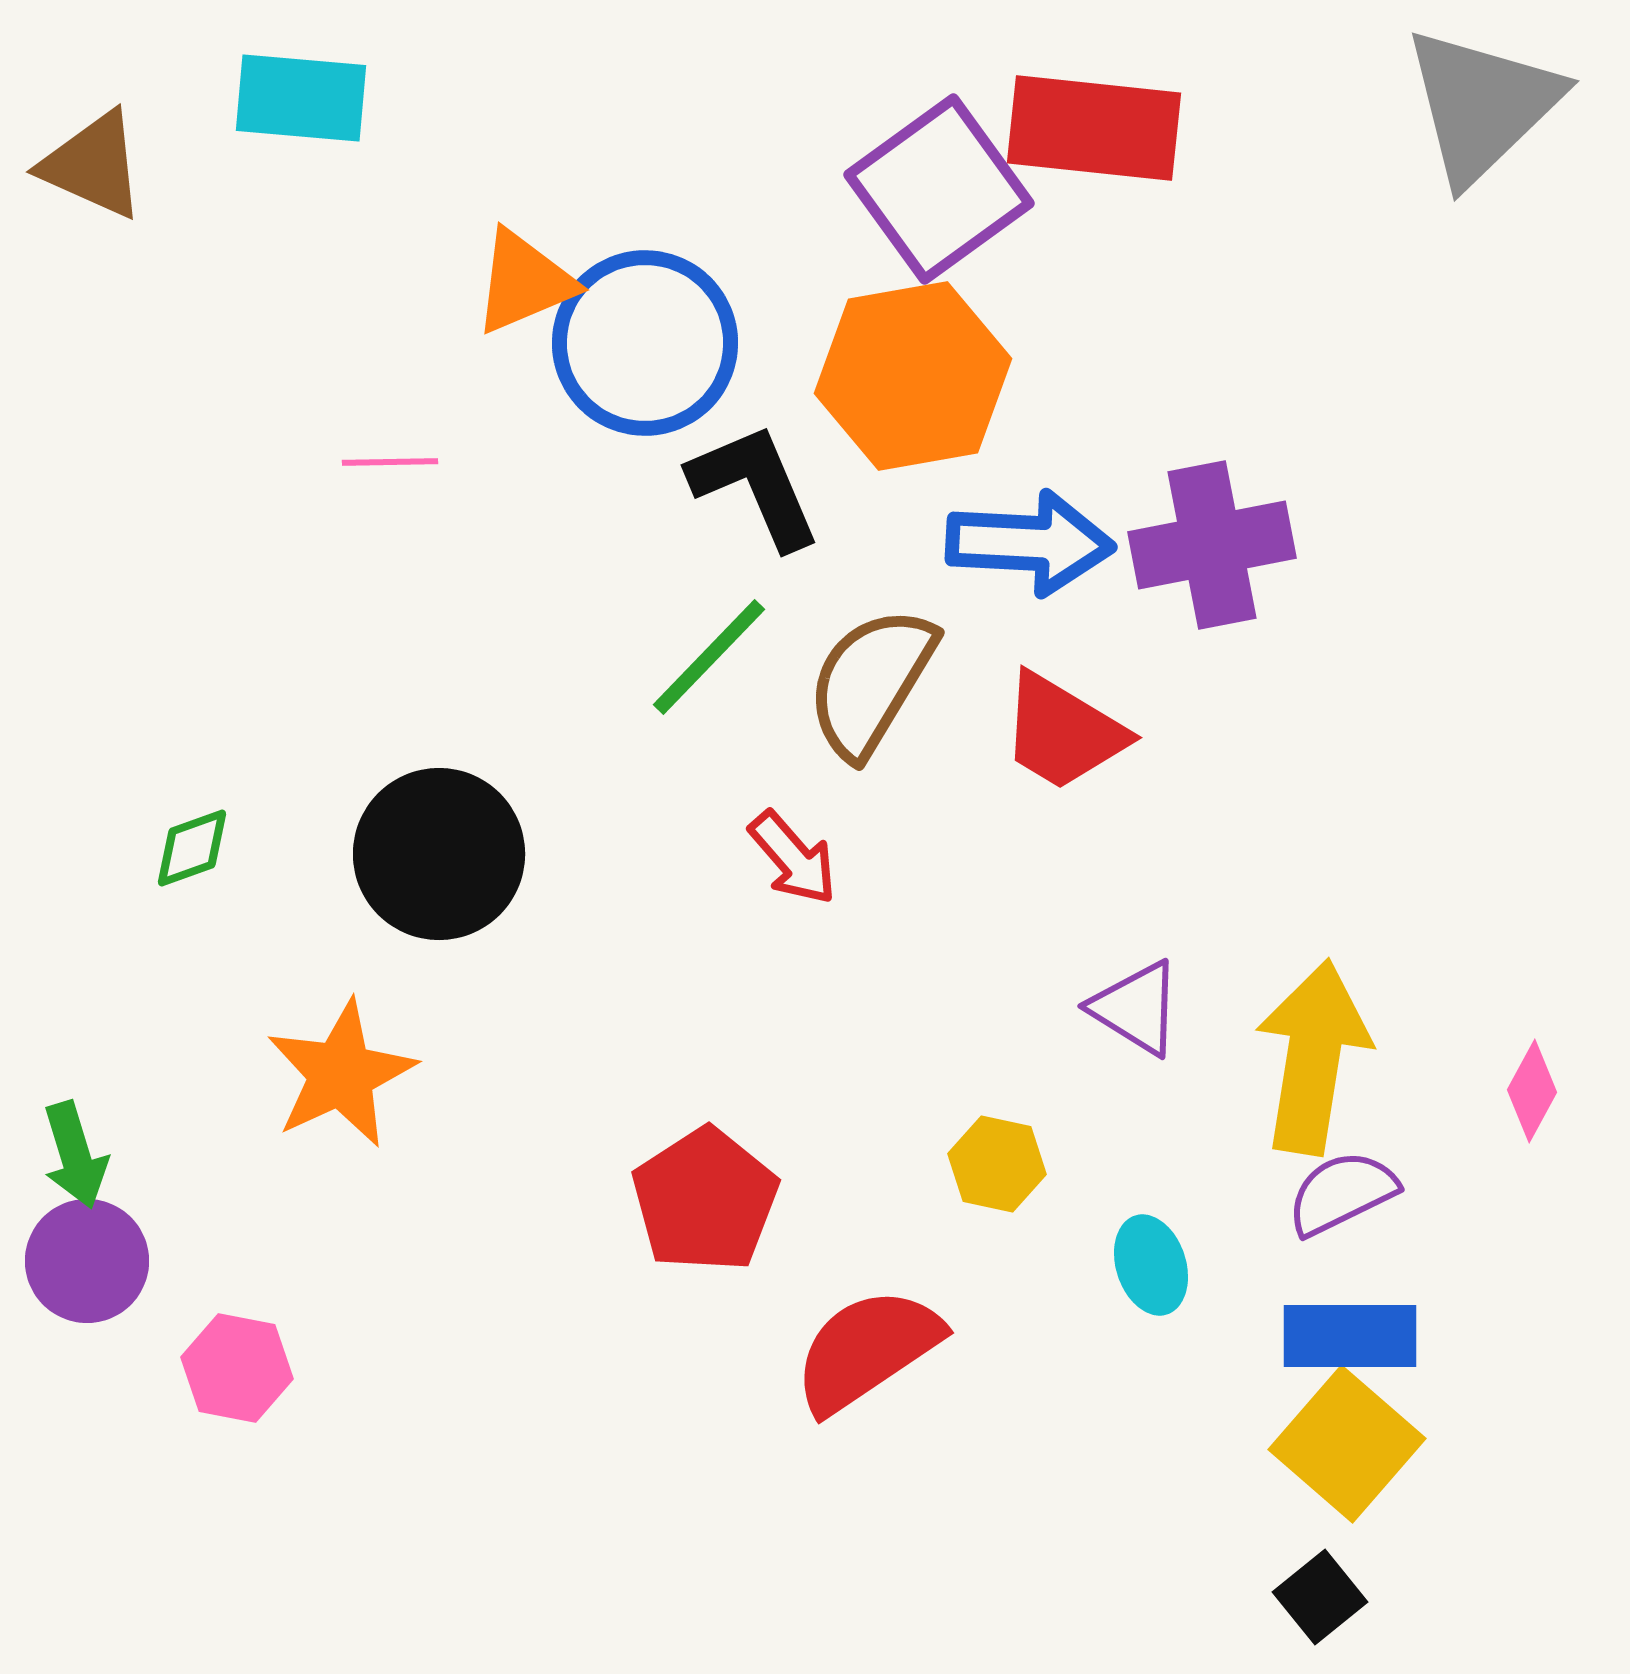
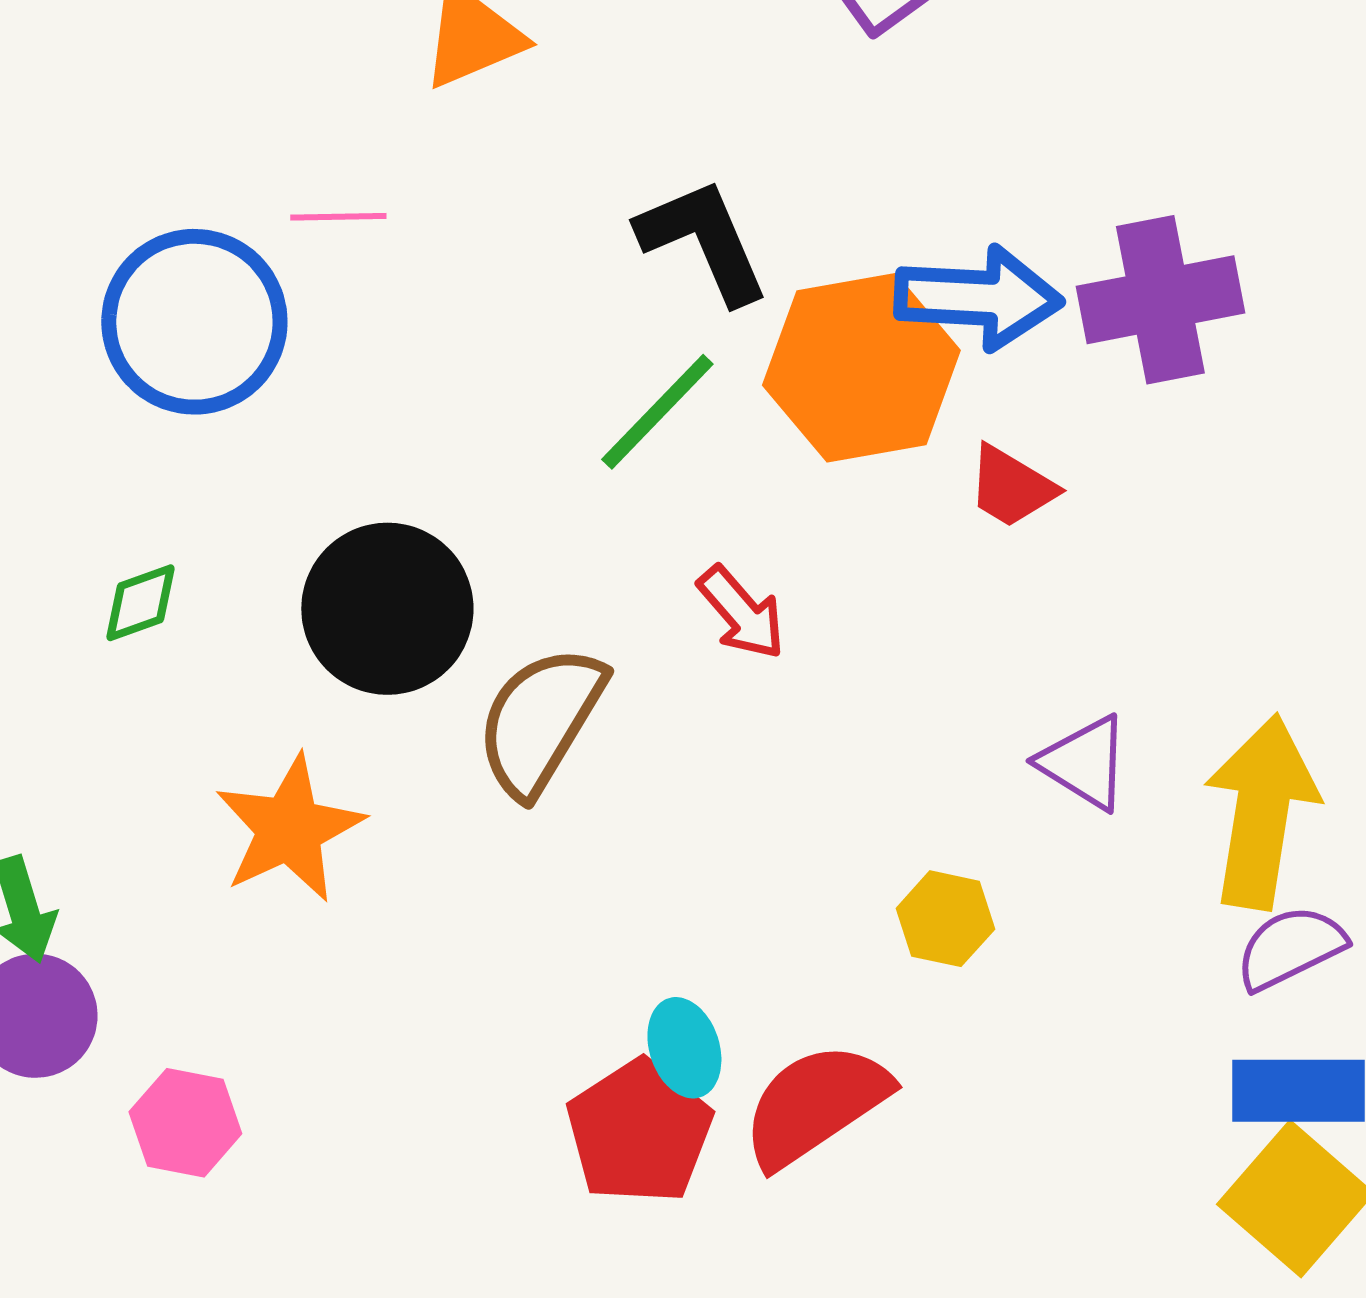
blue circle: (645, 343) -> (194, 322), moved
orange hexagon: (913, 376) -> (861, 368), moved
brown semicircle: (871, 682) -> (540, 721), moved
red trapezoid: (1063, 732) -> (1011, 487), size x0.7
red pentagon: (705, 1200) -> (639, 1132), moved
cyan ellipse: (1151, 1265) -> (684, 1048), moved

